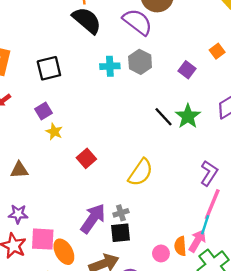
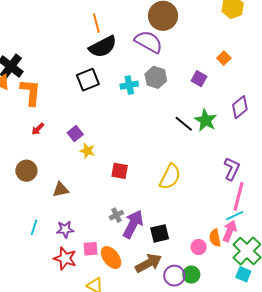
black semicircle: (87, 20) -> (103, 47), turned 120
black square: (49, 68) -> (88, 80), moved
red square: (86, 158) -> (120, 171), turned -30
gray cross: (121, 213) -> (116, 215), moved
cyan line: (205, 225) -> (235, 216), turned 54
pink square: (43, 239) -> (90, 249), size x0.7

